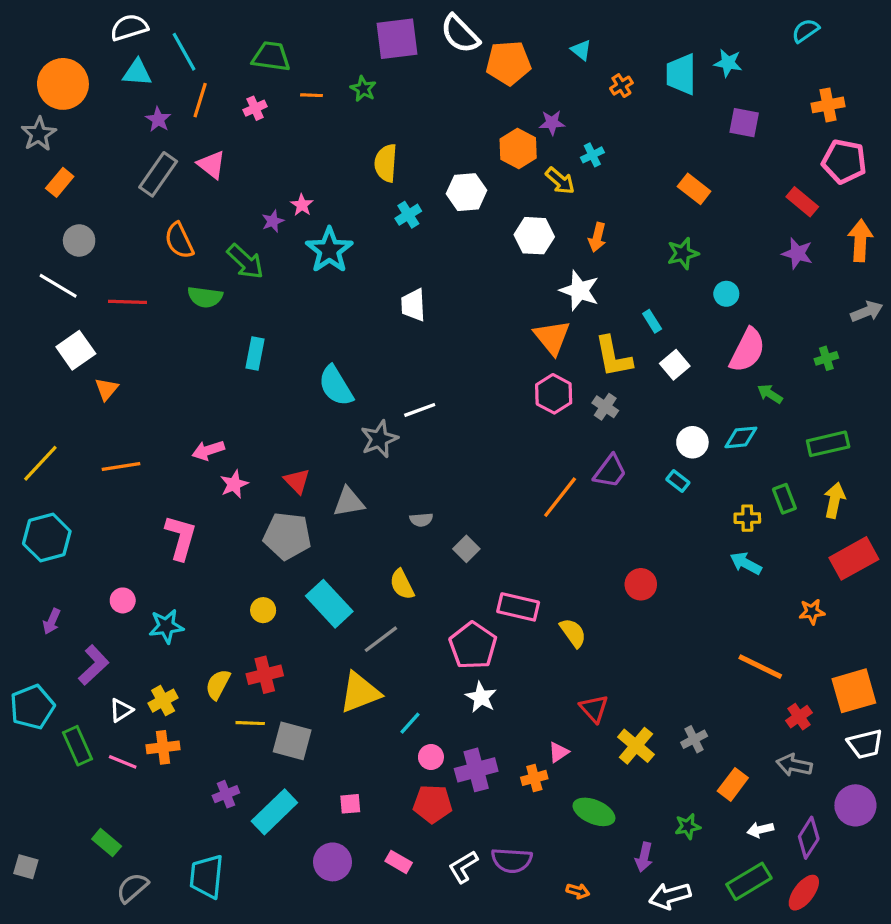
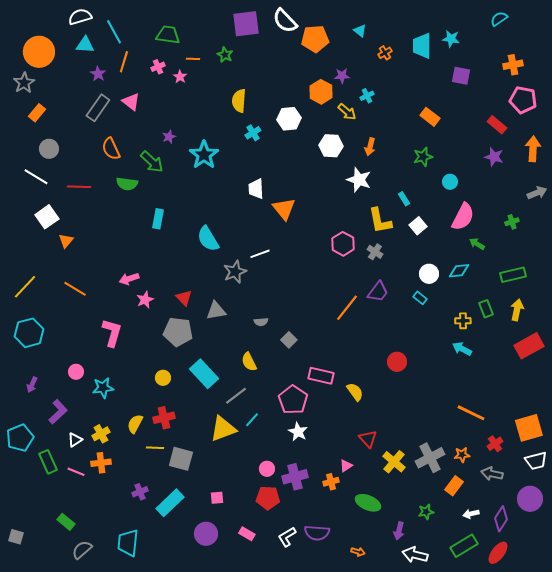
pink star: (302, 205) -> (180, 77), moved
orange triangle: (552, 337) -> (284, 209), moved
orange line: (121, 466) -> (75, 289), turned 40
orange star: (812, 612) -> (462, 455), moved
cyan line: (410, 723) -> (252, 420), moved
gray cross: (694, 739) -> (430, 458), size x1.8
white arrow: (670, 896) -> (415, 555), turned 30

